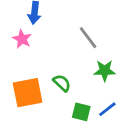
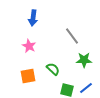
pink star: (22, 39) -> (29, 46), moved
orange square: (28, 93) -> (28, 76), size x0.7

